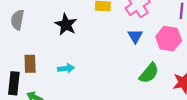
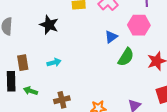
blue triangle: (135, 36) -> (111, 37), moved, turned 32

